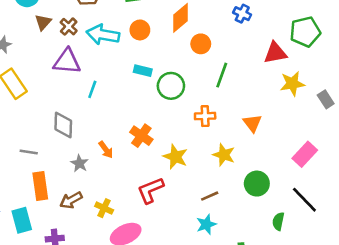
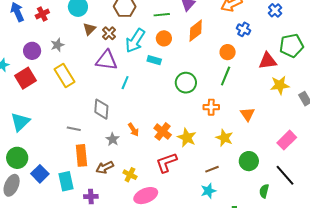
cyan arrow: (103, 35) -> (135, 41), turned -70
orange circle: (201, 44) -> (228, 52), moved
cyan rectangle: (143, 71) -> (154, 60), moved
orange cross: (141, 136) -> (163, 131), moved

